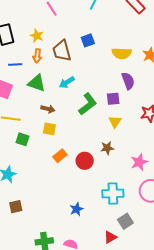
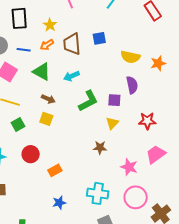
orange arrow: (37, 56) -> (47, 45), turned 40
green square: (22, 139) -> (18, 125), turned 32
orange rectangle: (60, 156) -> (55, 170), moved
red circle: (85, 161) -> (31, 154), moved
pink star: (139, 162) -> (129, 167), turned 30

